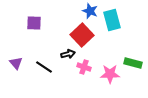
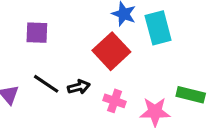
black arrow: (68, 54) -> (79, 87), moved
black line: (44, 67) -> (46, 84), moved

